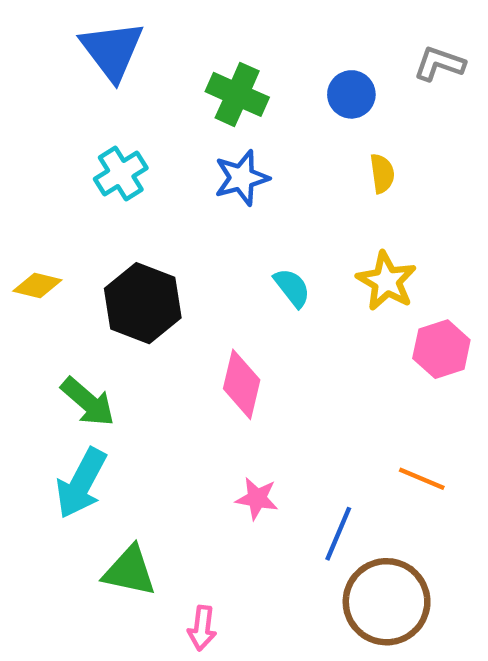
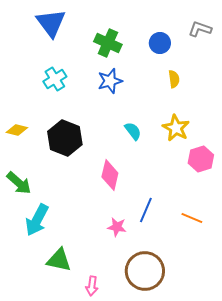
green arrow: (88, 402) -> (19, 183), moved
blue line: (338, 534) -> (146, 210), moved
brown circle: (387, 602) -> (145, 271), moved

